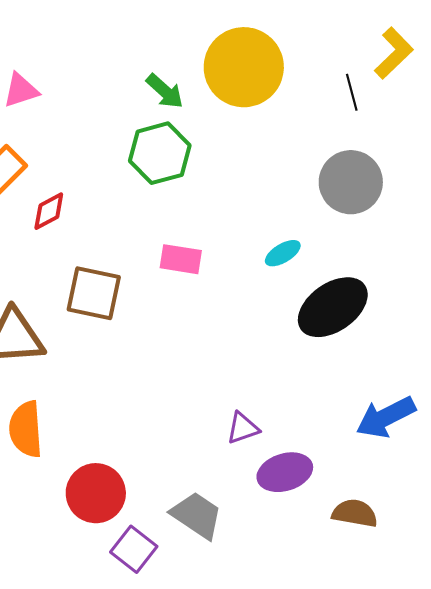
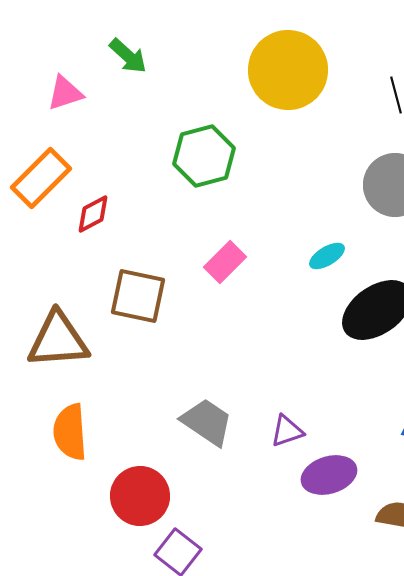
green arrow: (165, 91) -> (128, 56), moved
pink rectangle: (181, 259) -> (225, 262), turned -54
gray trapezoid: (197, 515) -> (207, 422), moved

